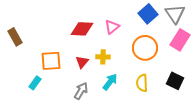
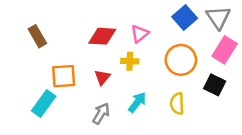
brown rectangle: (15, 37) -> (37, 36), moved
yellow cross: (103, 57) -> (130, 61), moved
black square: (175, 81) -> (215, 85), moved
cyan rectangle: (35, 83) -> (44, 104), size x1.5

